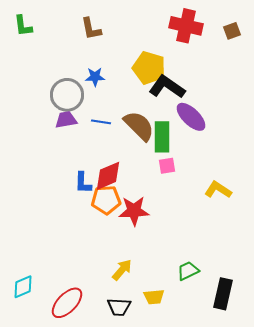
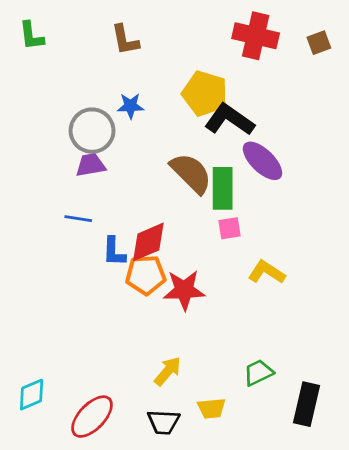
blue line: (101, 122) -> (78, 219), moved
yellow L-shape: (218, 190) -> (267, 272), moved

